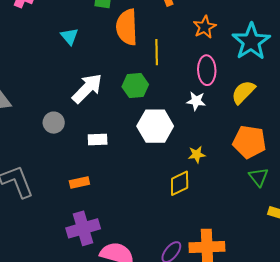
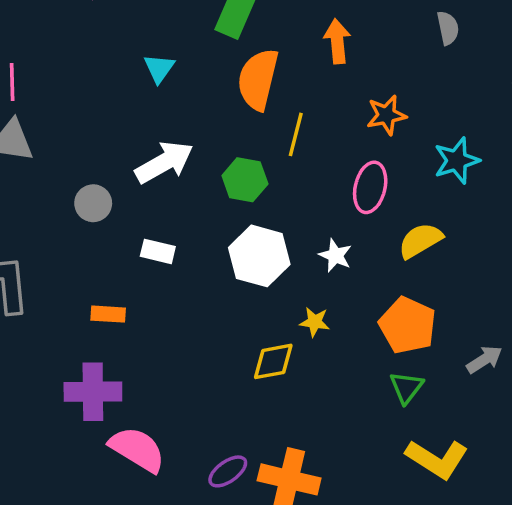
cyan star: (251, 42) -> (457, 161), size x0.7
white star: (196, 101) -> (335, 255), moved

